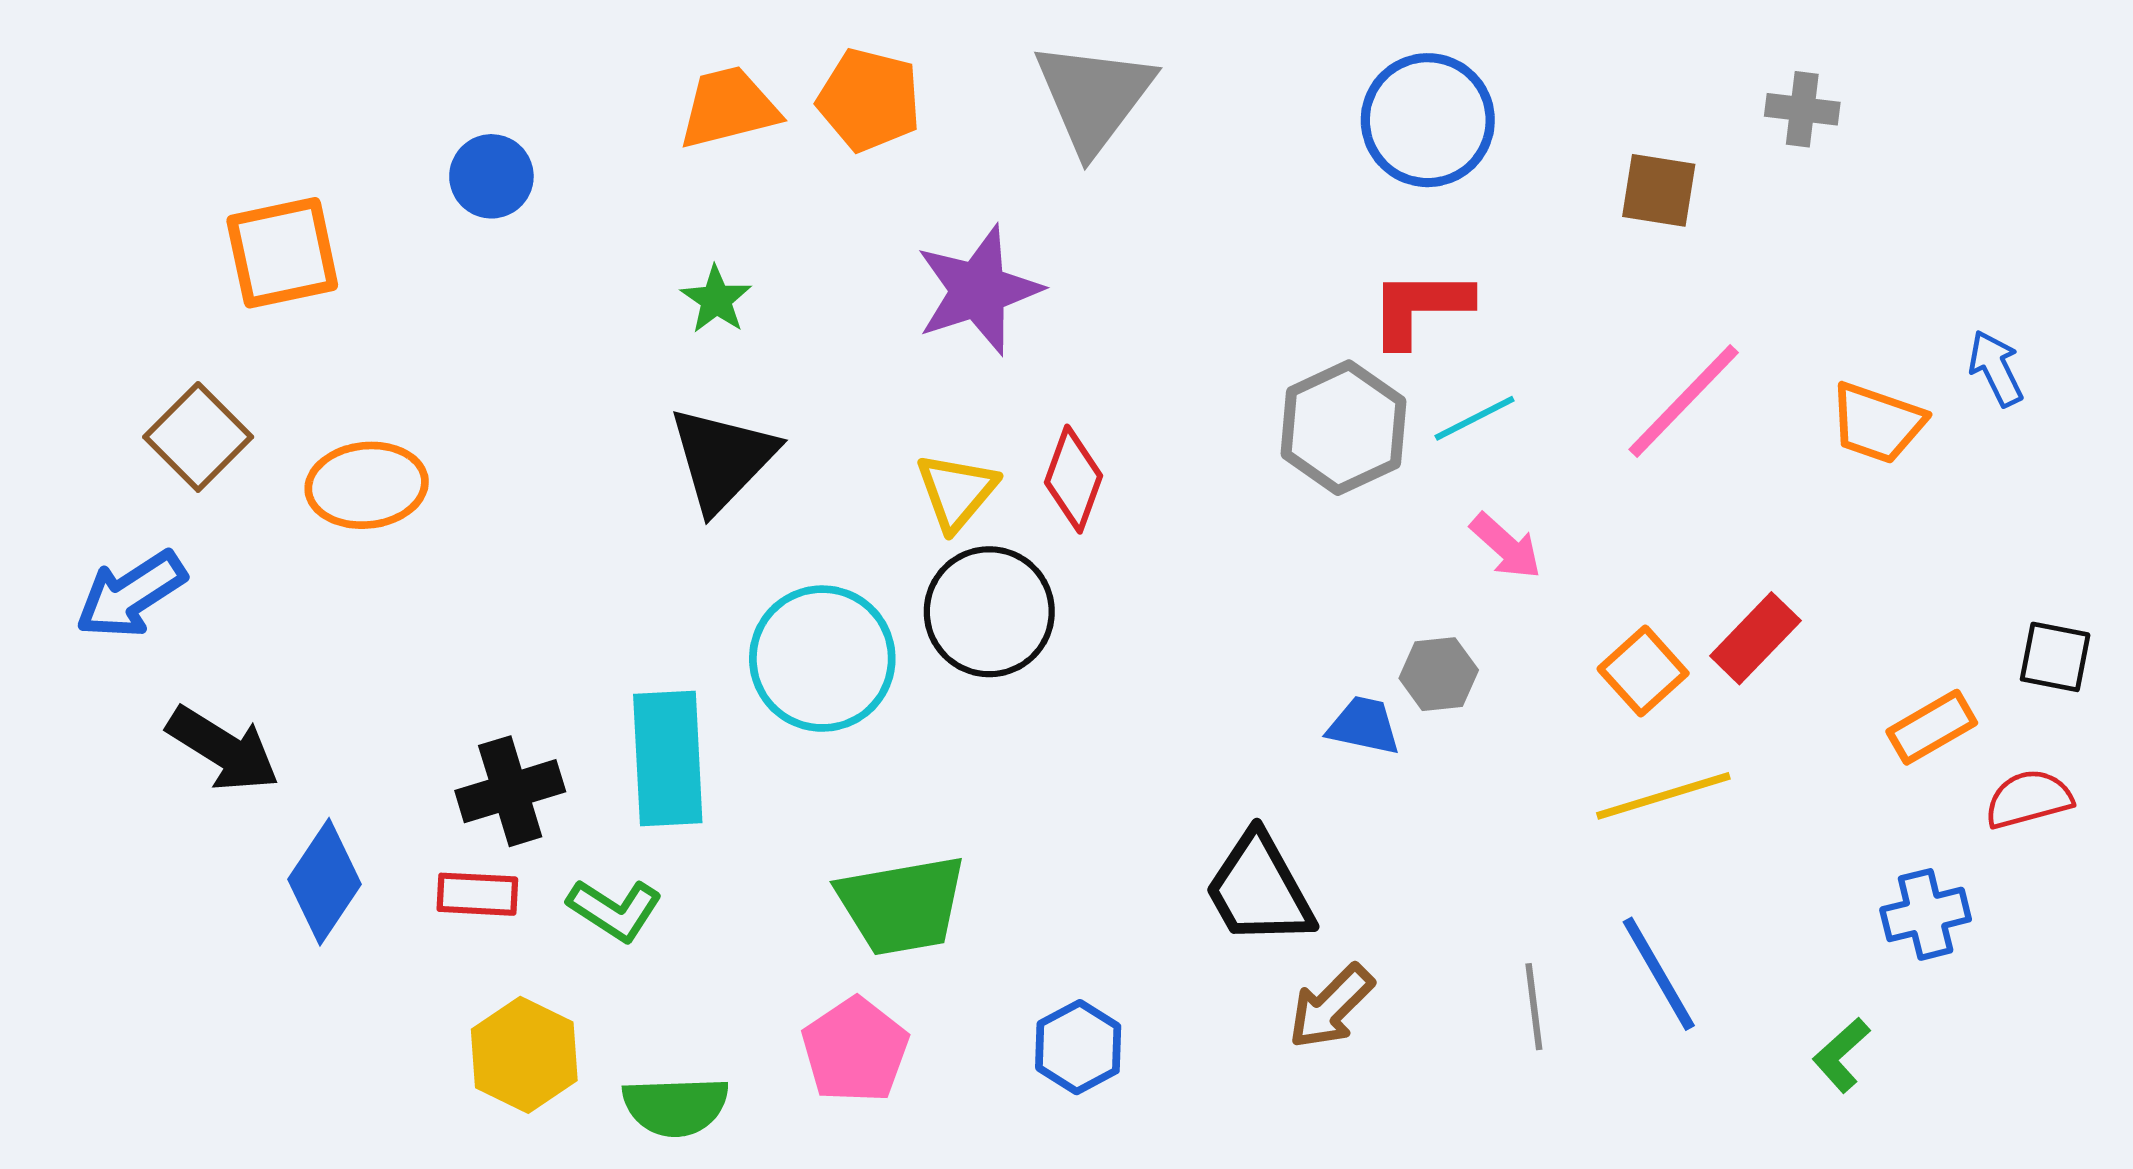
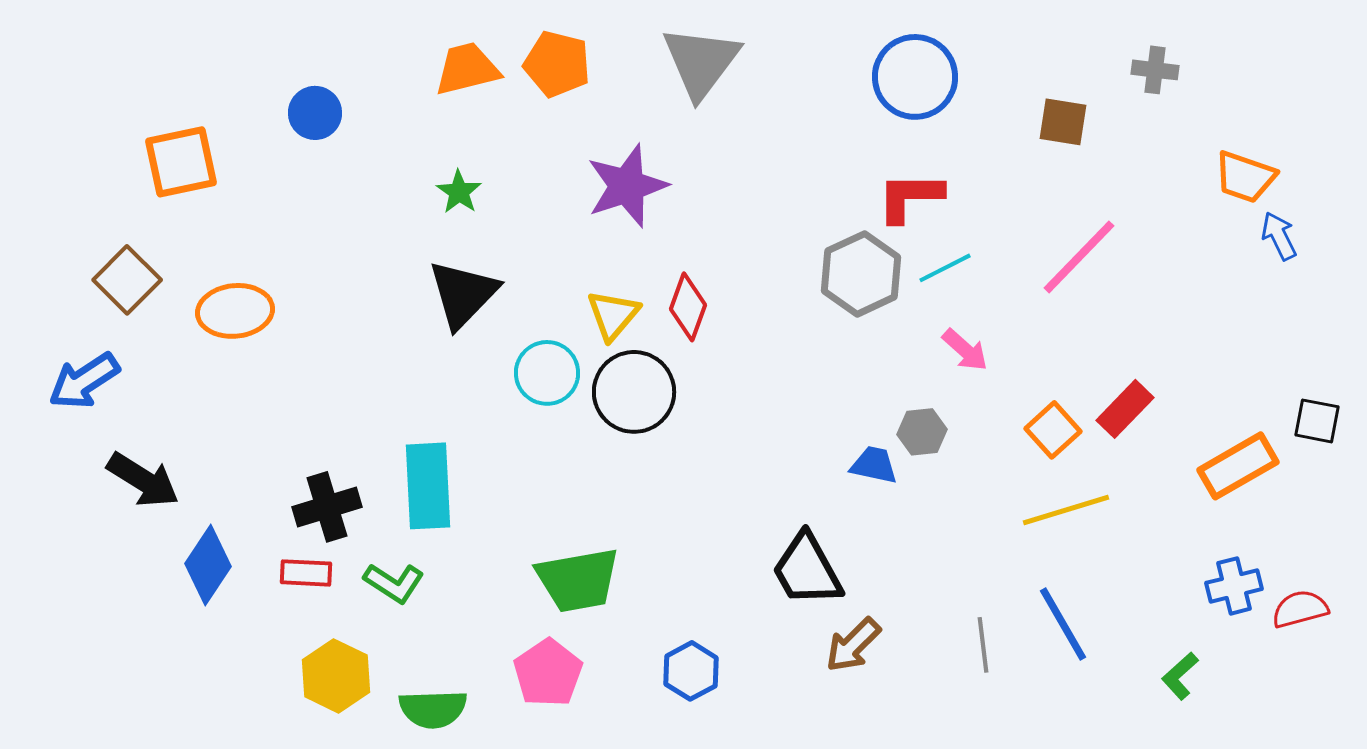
orange trapezoid: (1877, 423) -> (1245, 177), moved
cyan circle: (822, 659) -> (547, 373), moved, size x0.7
orange rectangle: (1932, 727) -> (1238, 466), size x1.4
red semicircle: (2029, 799) -> (1300, 609), moved

